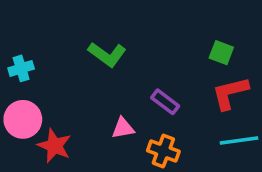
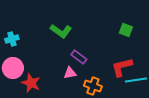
red L-shape: (230, 93) -> (122, 67), moved
purple rectangle: (165, 102) -> (79, 57), moved

